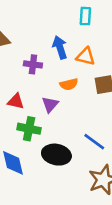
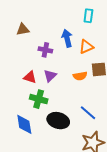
orange triangle: (86, 56) -> (86, 47), turned -42
orange semicircle: (69, 84) -> (80, 76), moved
purple triangle: (50, 104) -> (50, 76), moved

